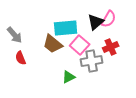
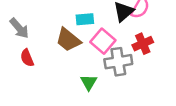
cyan rectangle: (66, 28) -> (85, 19), size x0.6
green triangle: (69, 77) -> (89, 82), turned -32

